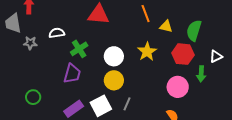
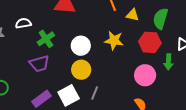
yellow star: (147, 52) -> (114, 40), turned -30
purple trapezoid: (72, 74) -> (39, 64), turned 60

